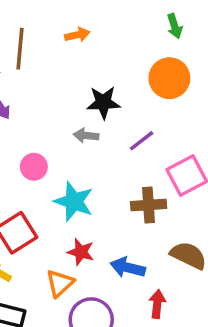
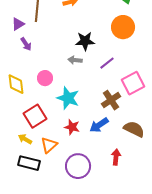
brown cross: (149, 205) -> (111, 100), turned -30
blue arrow: (128, 268) -> (99, 125), moved, turned -48
orange triangle: (60, 283) -> (49, 145), moved

